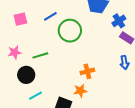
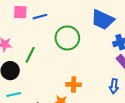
blue line: (50, 16) -> (40, 17), moved
green line: (40, 55) -> (30, 55), turned -63

